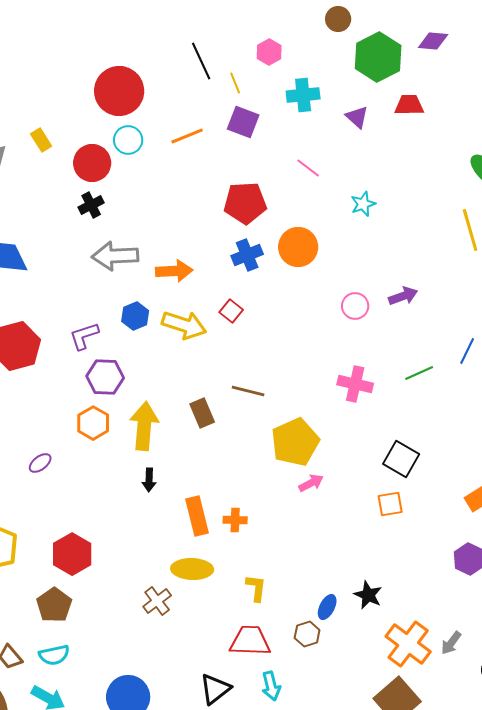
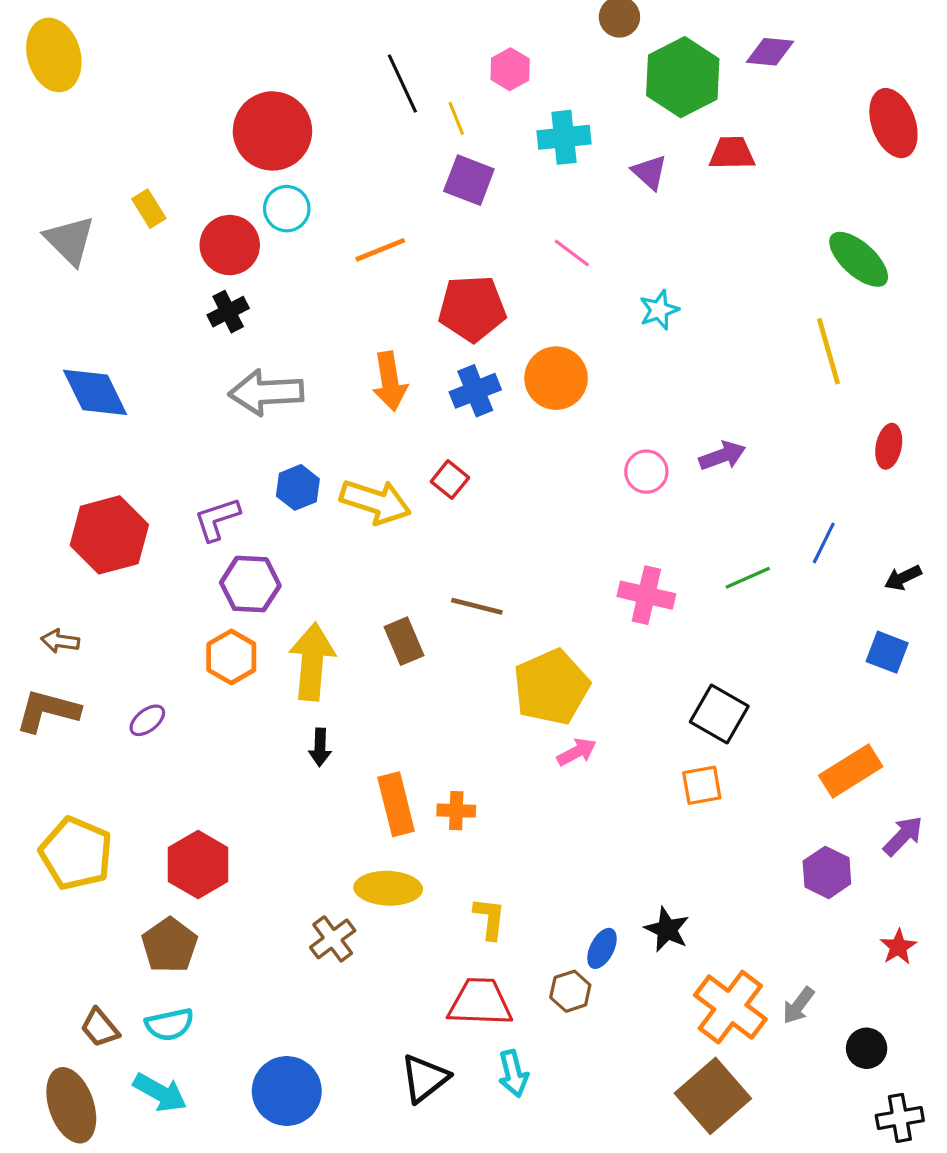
orange line: (187, 136) -> (380, 250), moved
orange arrow: (174, 271) -> (390, 381), moved, turned 84

